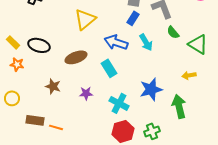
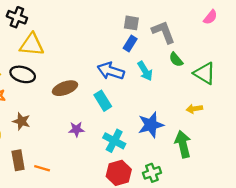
yellow triangle: (85, 19) -> (32, 45), moved, turned 45
brown star: (53, 86) -> (21, 121), moved
brown rectangle: (35, 120) -> (18, 160), turned 72

